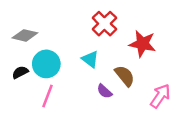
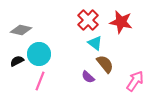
red star: (142, 44) -> (121, 22), moved
cyan triangle: (90, 59) -> (95, 43), moved

